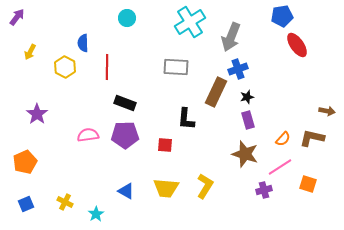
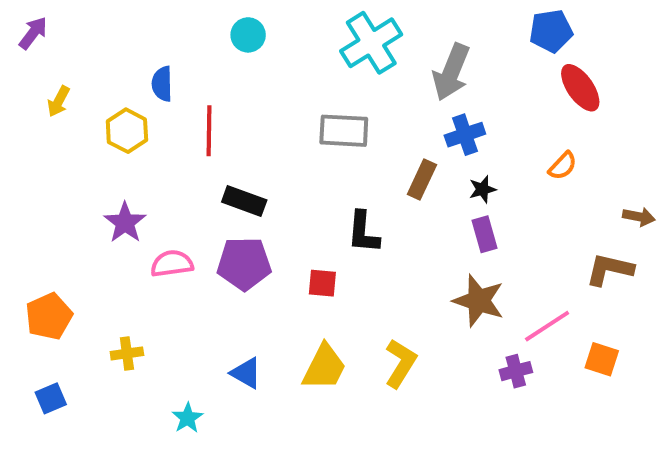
brown rectangle: (216, 92) -> (422, 180), size x0.7
purple star: (37, 114) -> (125, 223), moved
orange semicircle: (283, 139) -> (563, 166), moved
yellow trapezoid: (166, 188) -> (324, 367), turned -68
yellow cross: (65, 202) -> (127, 353), moved, turned -35

